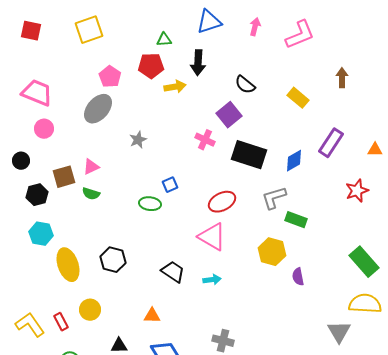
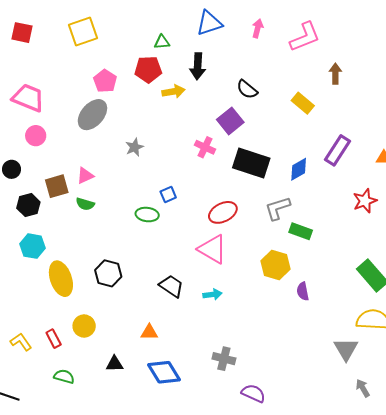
brown arrow: (342, 78) -> (335, 74), moved
yellow L-shape: (30, 325) -> (21, 342), size x0.7

